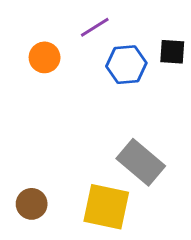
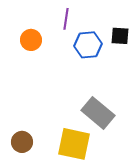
purple line: (95, 27) -> (66, 19), turned -50

